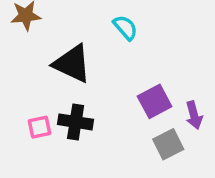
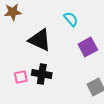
purple square: (155, 101) -> (88, 47), moved

